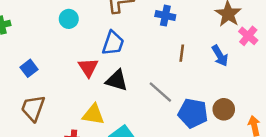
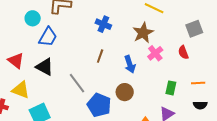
blue cross: (165, 16) -> (103, 24), moved
cyan circle: (69, 19) -> (33, 18), moved
red triangle: (88, 67) -> (16, 61), moved, turned -30
brown circle: (224, 109) -> (125, 92), moved

